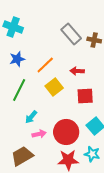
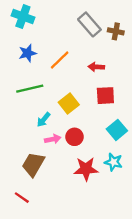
yellow square: (54, 87) -> (69, 104), moved
green line: (19, 90) -> (30, 89), turned 50
red circle: (66, 132) -> (75, 137), moved, size x0.6
brown trapezoid: (22, 156) -> (33, 164), turned -30

